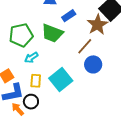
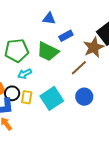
blue circle: (93, 64) -> (84, 97), moved
black circle: (31, 102) -> (12, 93), moved

